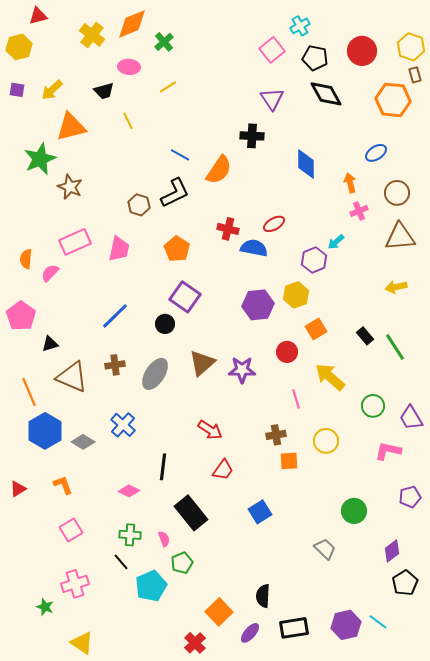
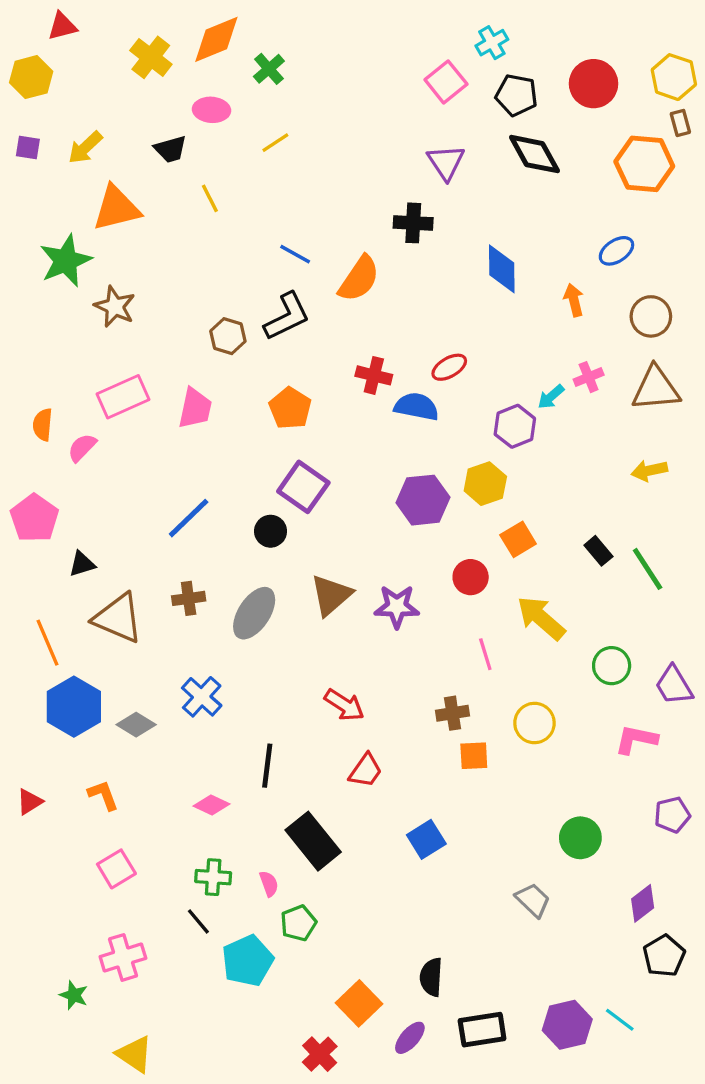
pink cross: (359, 211) -> (589, 377), moved

